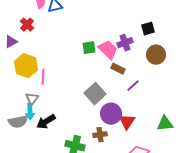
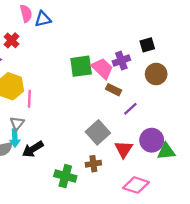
green square: (89, 48) -> (81, 66), size x1.5
gray square: (95, 94) -> (98, 132), moved
purple circle: (111, 114) -> (152, 140), moved

